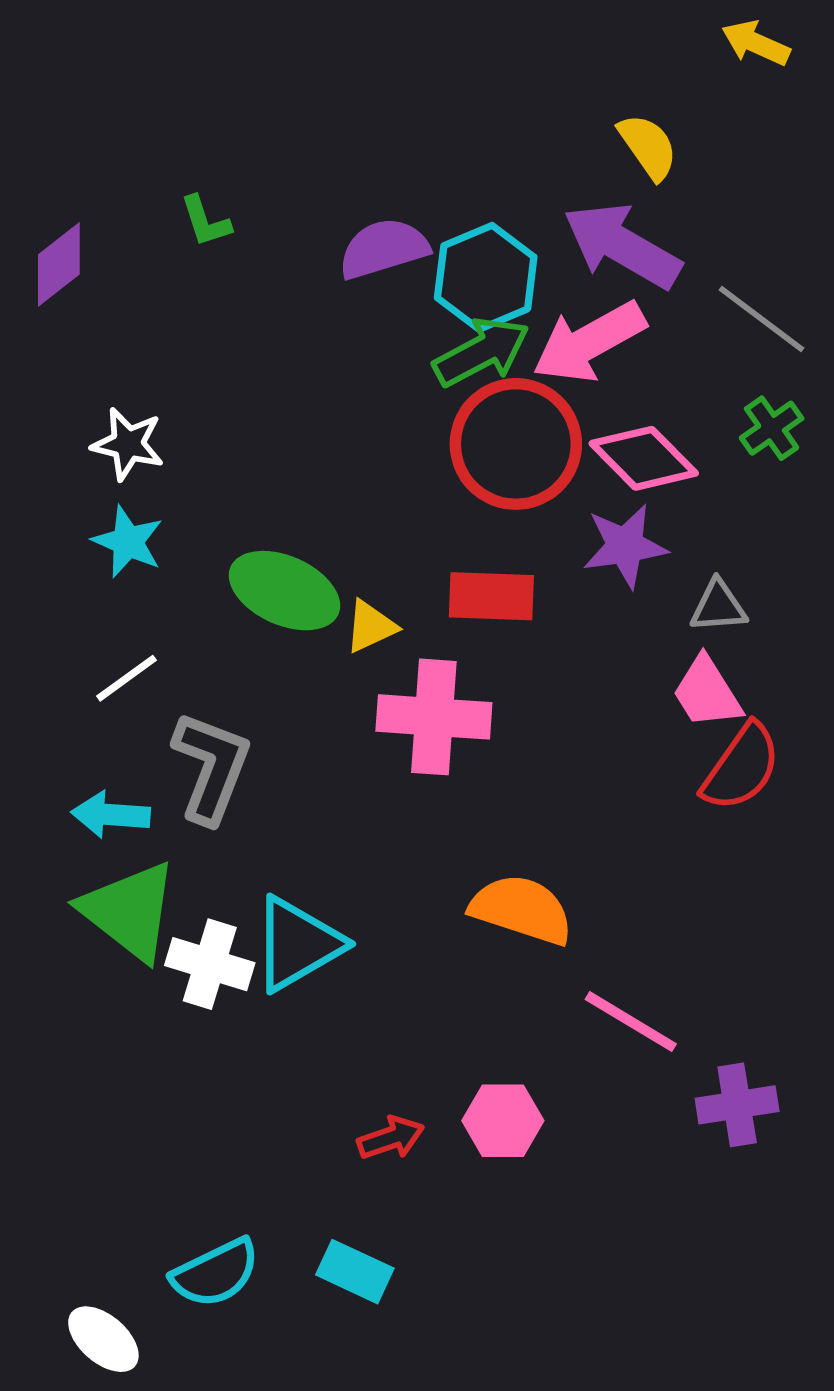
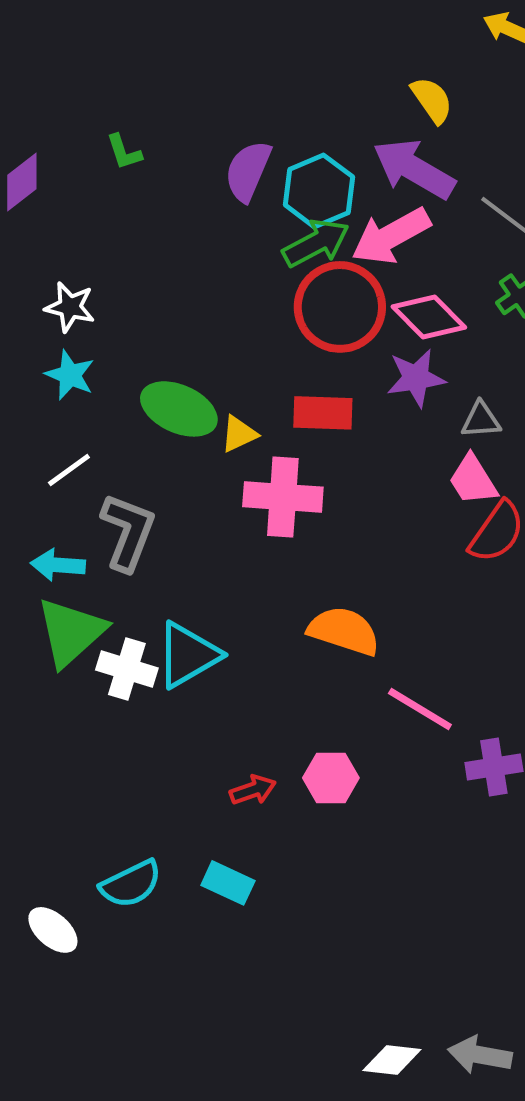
purple semicircle: (384, 249) -> (248, 171), turned -50
green triangle: (129, 911) -> (71, 632), turned 40

